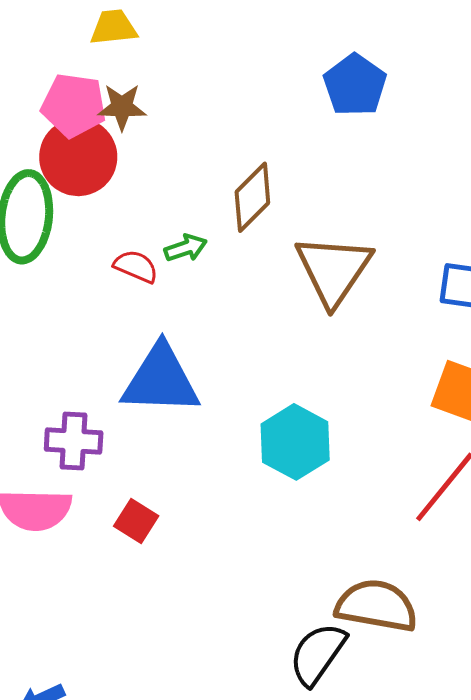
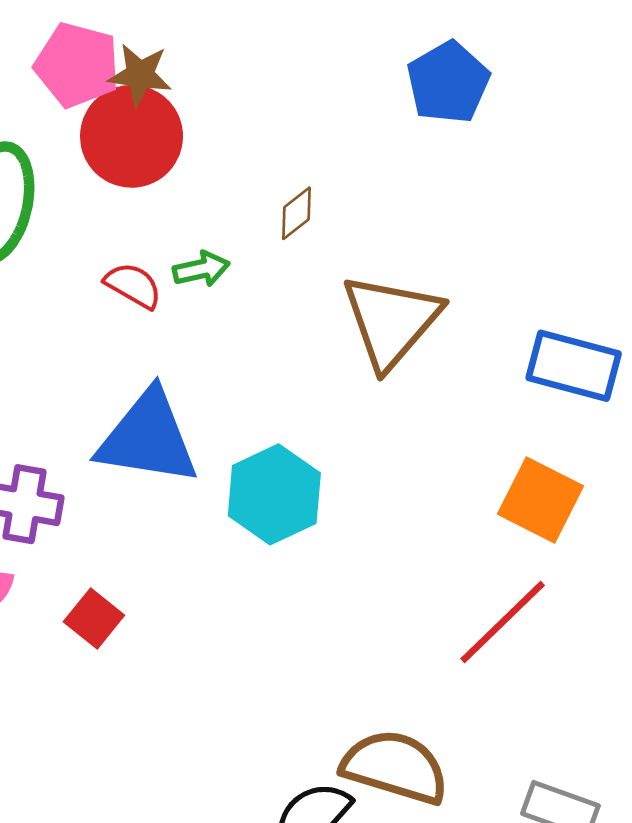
red circle: (78, 157) -> (132, 136), moved
brown diamond: (252, 197) -> (296, 213), size x0.6
cyan hexagon: (295, 442) -> (274, 494), moved

